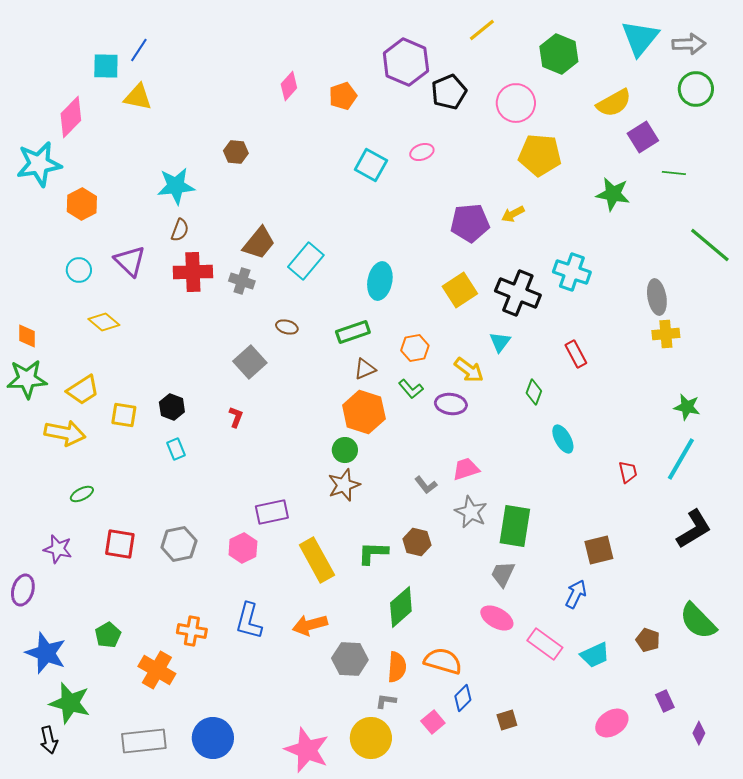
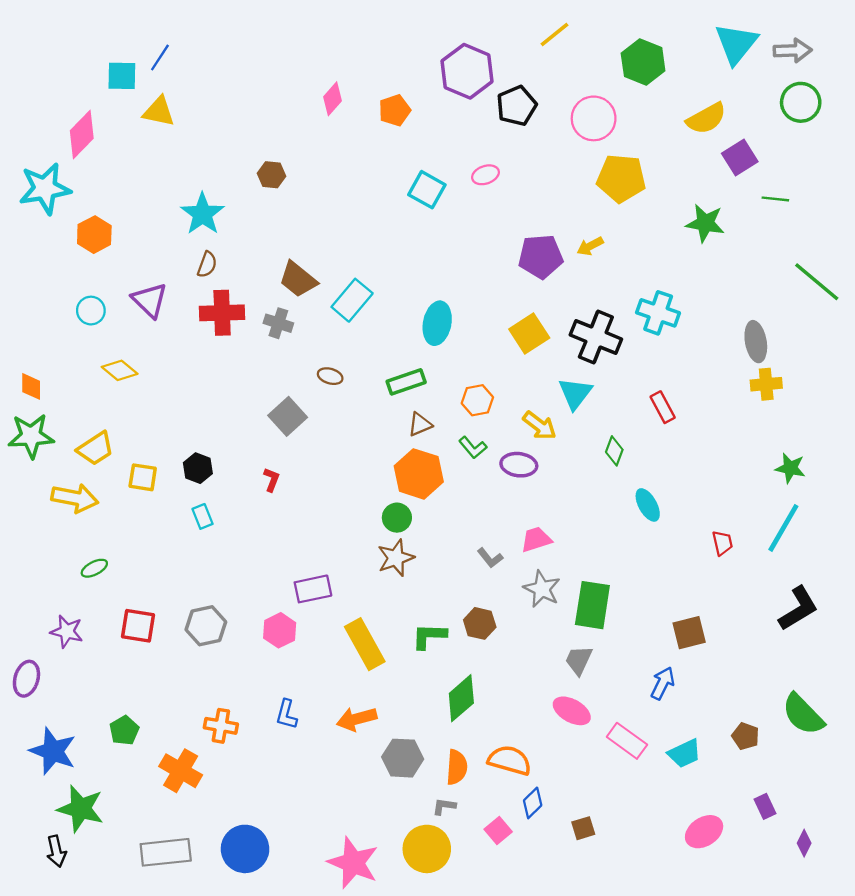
cyan star: (176, 186) -> (202, 214), turned -30
brown trapezoid: (259, 243) -> (298, 279), turned 90
cyan triangle: (500, 342) -> (575, 393), size x1.4
blue L-shape: (249, 621) -> (286, 714), size x0.7

